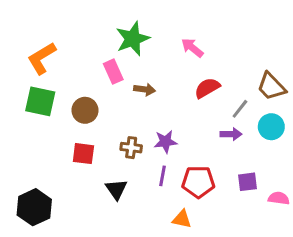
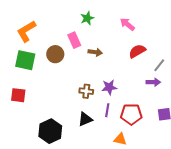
green star: (133, 39) -> (87, 18), size x0.6
brown circle: (85, 110) -> (55, 54), moved
red square: (83, 154) -> (18, 95), moved
black triangle: (116, 189) -> (85, 119), moved, turned 42
black hexagon: (34, 207) -> (50, 131), moved

